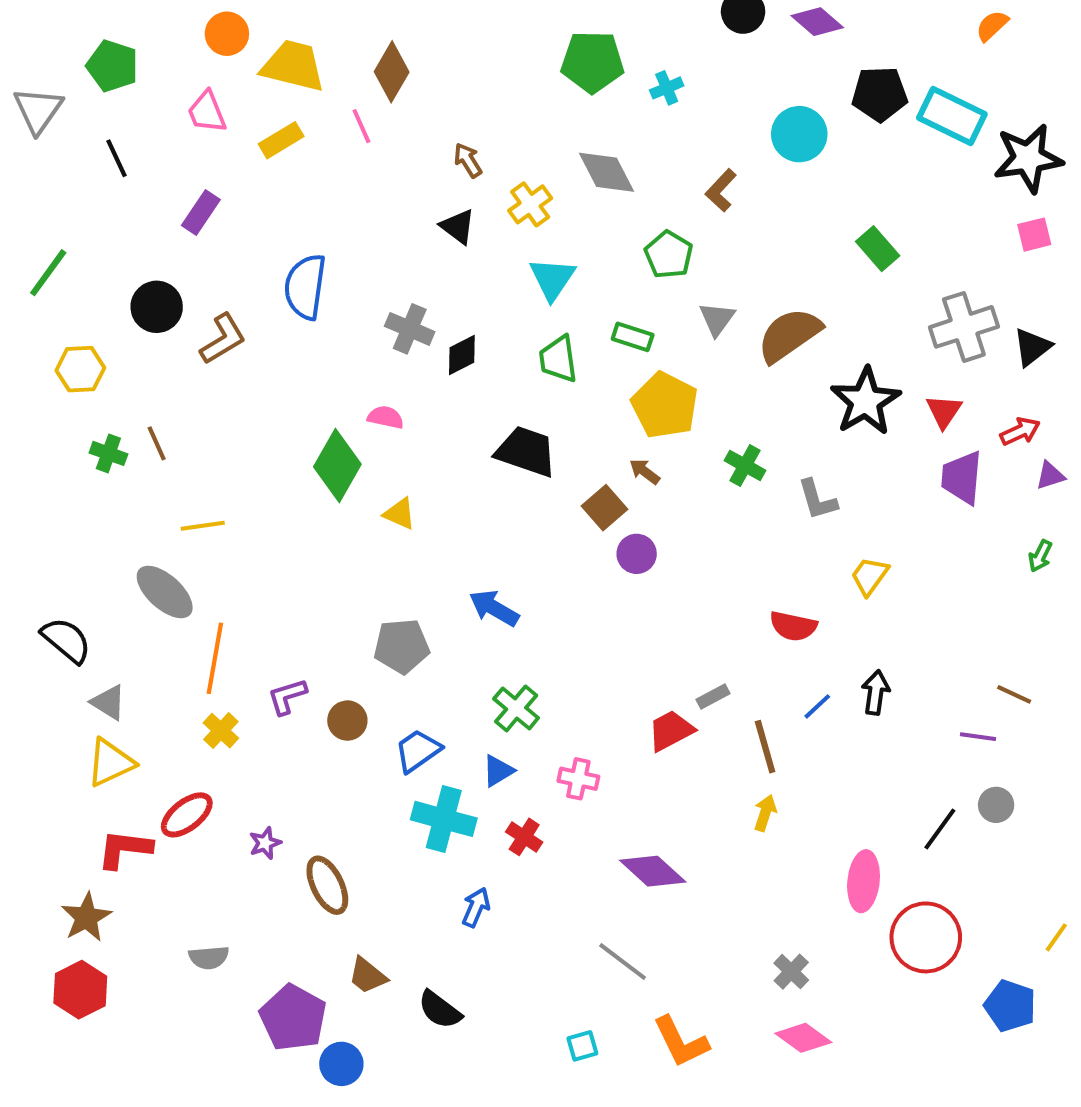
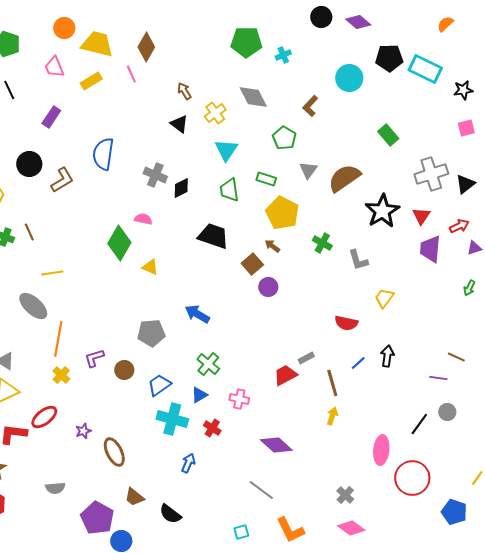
black star: (1028, 158) -> (463, 90), size x0.6

